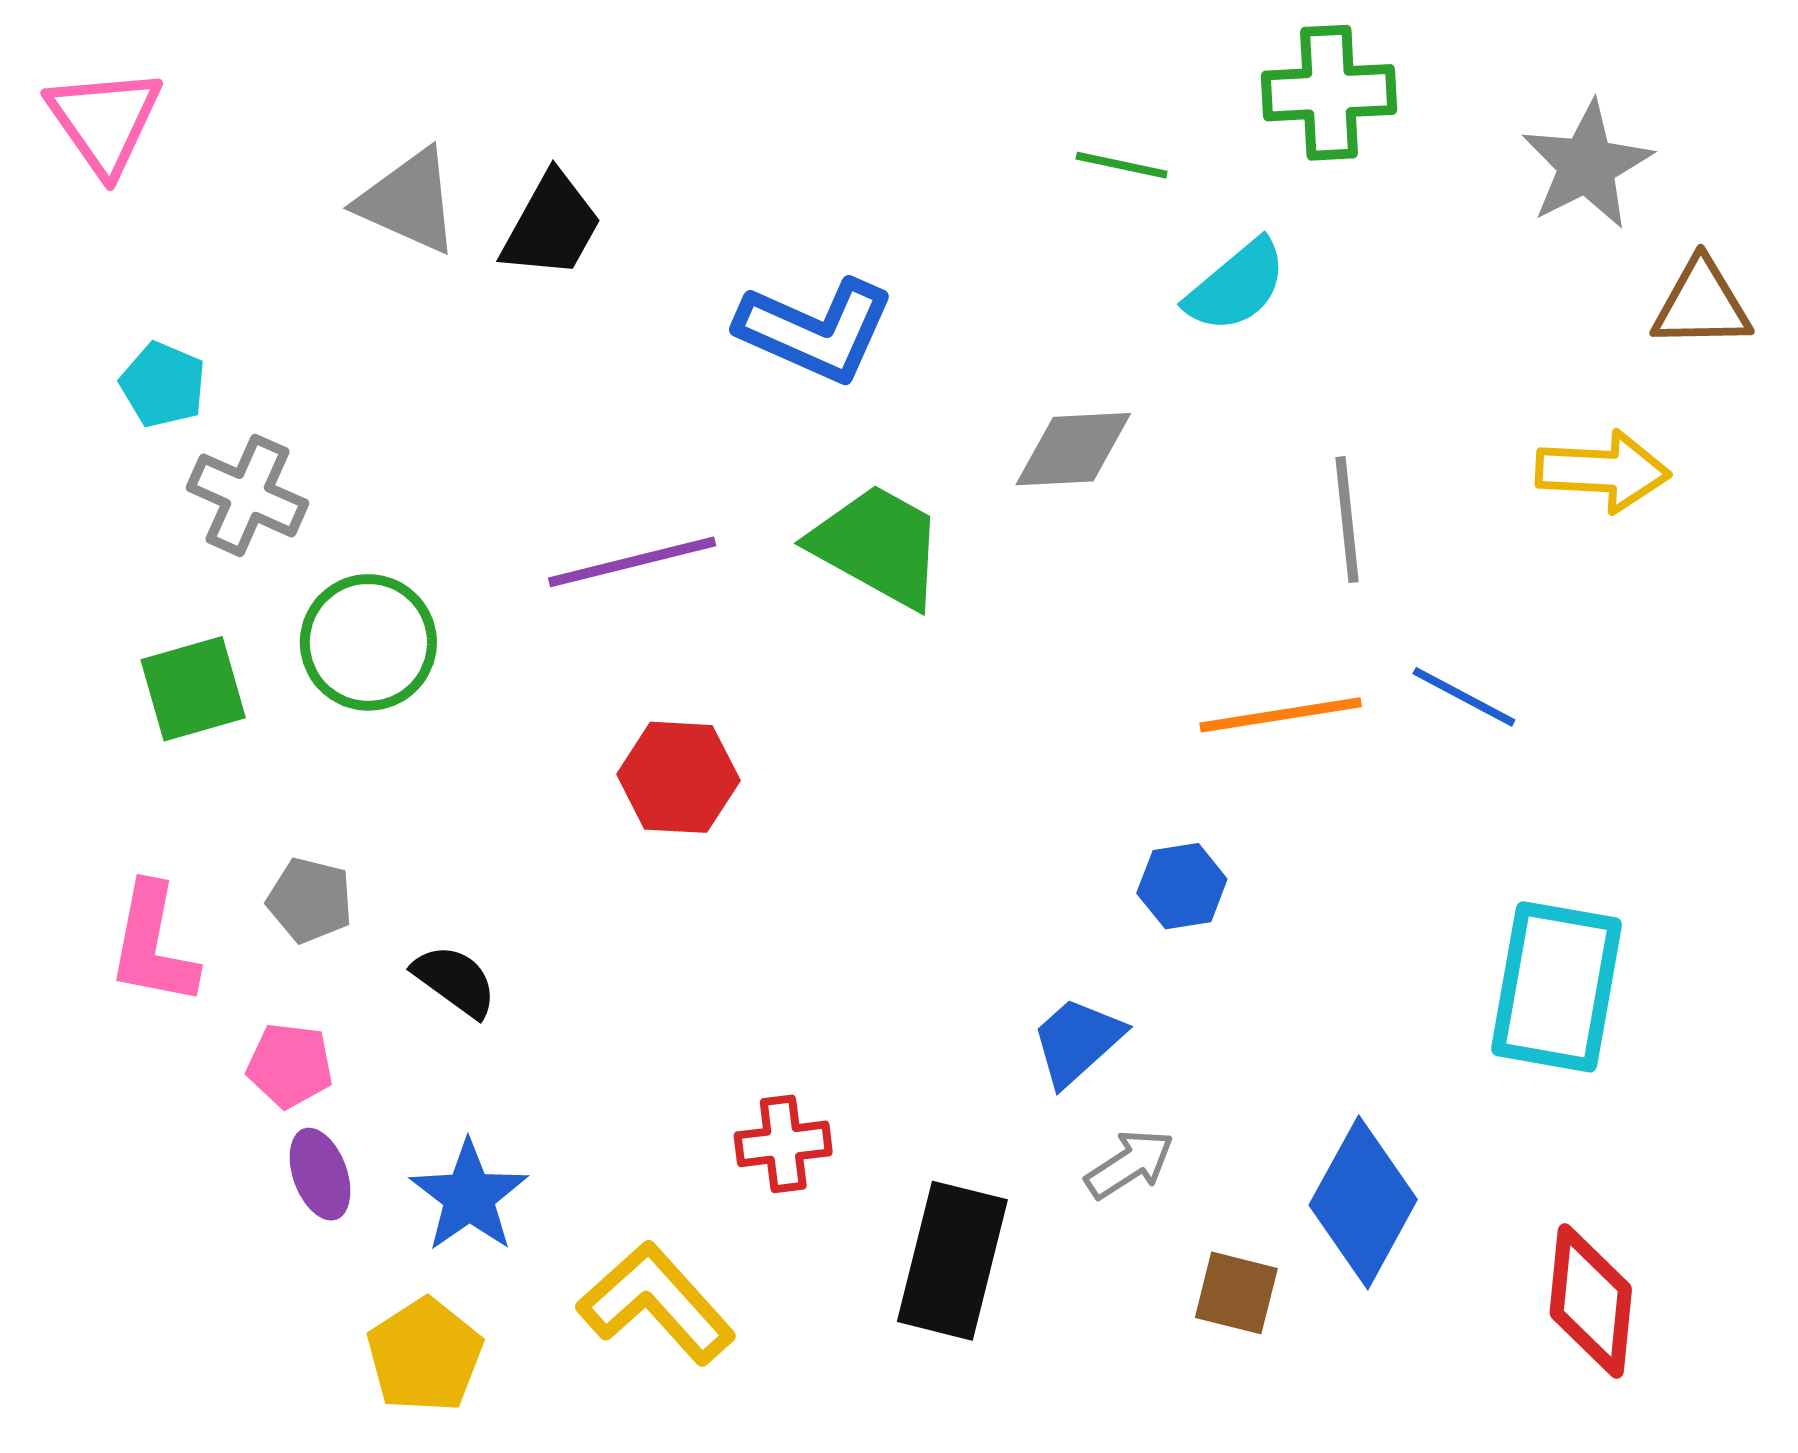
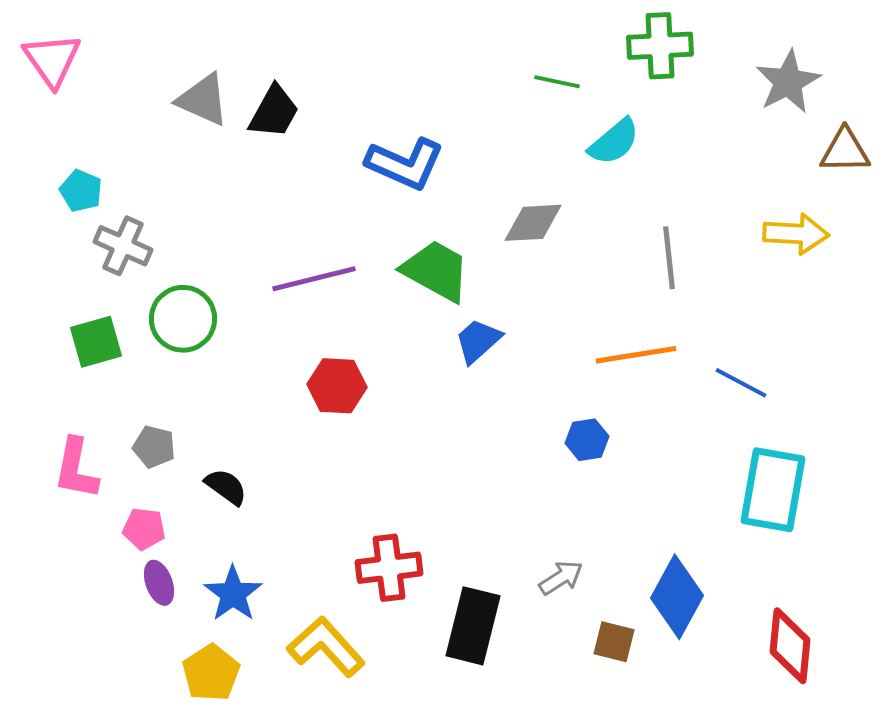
blue line: (1464, 697) -> (741, 383), moved
blue trapezoid: (1077, 1041) -> (478, 341), moved
red cross: (783, 1144) -> (389, 568), size x1.4

